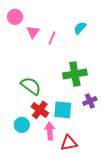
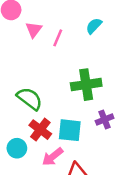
pink arrow: (50, 131) -> (53, 157), turned -126

